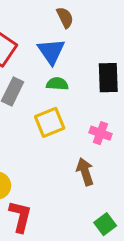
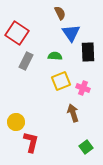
blue triangle: (51, 51) -> (71, 33), moved
yellow square: (50, 122) -> (61, 81), moved

